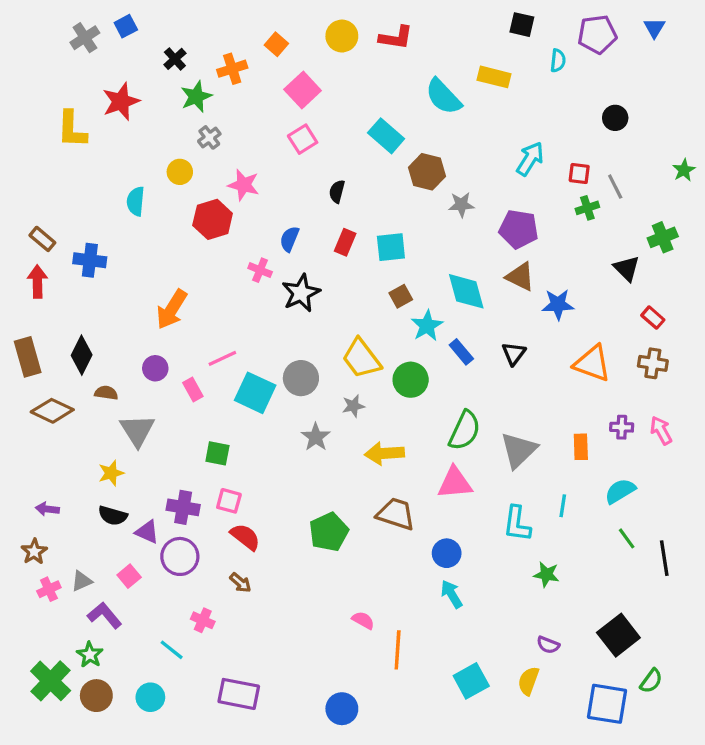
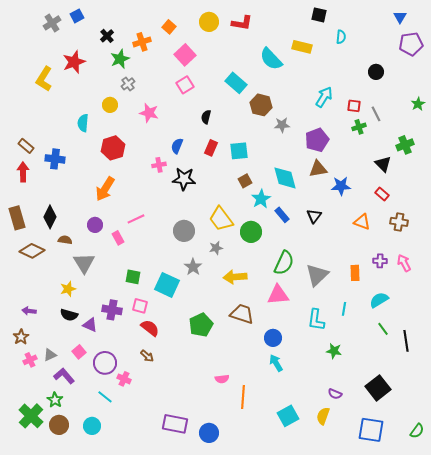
purple pentagon: (597, 34) -> (411, 44), moved
yellow L-shape: (72, 129) -> (44, 79), turned 30
red hexagon: (213, 219) -> (113, 148), moved
purple pentagon: (519, 229) -> (317, 140), turned -30
pink cross: (260, 270) -> (159, 165), turned -32
brown triangle: (520, 277) -> (318, 169), turned -36
black star: (301, 293) -> (184, 179), turned 30
red rectangle: (653, 318) -> (382, 194), moved
orange triangle: (592, 363) -> (362, 222), size x0.7
cyan square: (255, 393) -> (167, 285), moved
purple circle: (180, 556) -> (105, 363), moved
pink semicircle: (363, 620) -> (222, 379), turned 144
green semicircle: (651, 681) -> (417, 431), moved
purple rectangle: (239, 694) -> (175, 424), moved

